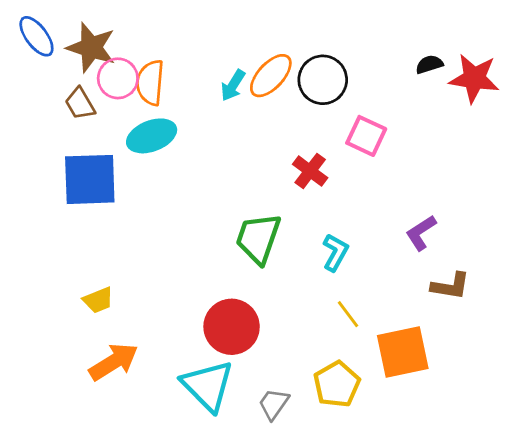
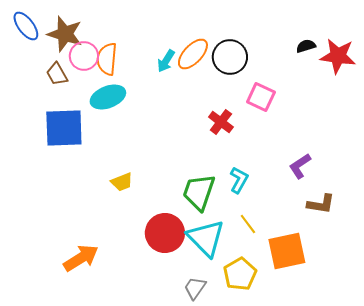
green trapezoid: (258, 238) -> (199, 192), moved
yellow trapezoid: (98, 300) -> (122, 182), moved
cyan triangle: (208, 386) -> (206, 238), moved

